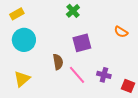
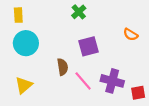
yellow rectangle: (17, 14) -> (18, 15), turned -64
purple cross: (104, 75) -> (112, 81), size x1.5
red square: (128, 86) -> (138, 93), turned -32

